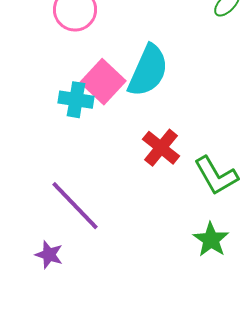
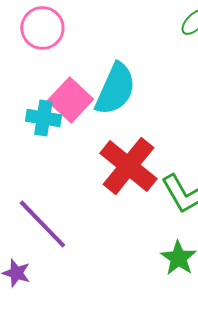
red cross: (161, 148) -> (128, 166), size x1.5

